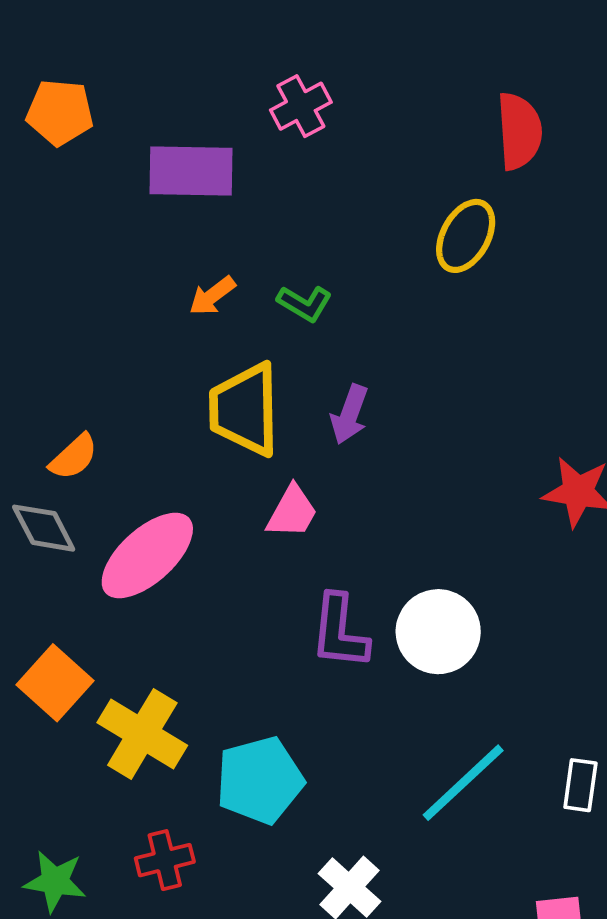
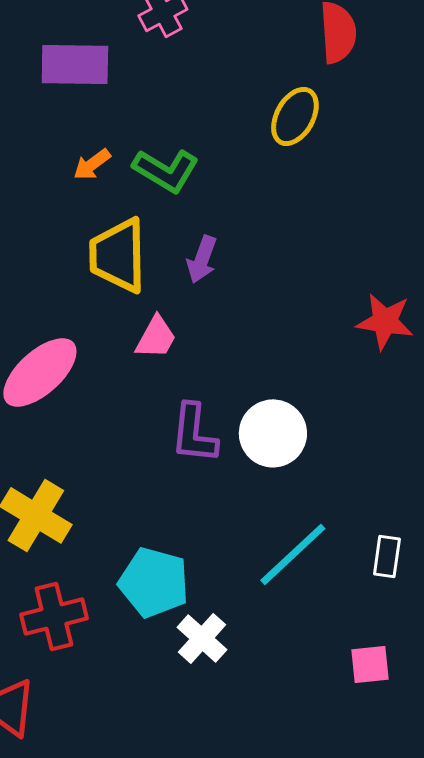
green L-shape: (305, 303) -> (166, 170), size x1.5
cyan pentagon: (260, 780) -> (154, 582), moved, turned 30
red cross: (165, 860) -> (54, 616), size x1.4

